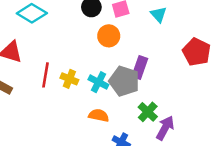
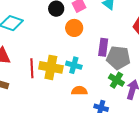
yellow cross: (69, 79) -> (51, 67), size x1.6
gray pentagon: (124, 81) -> (118, 58), moved

